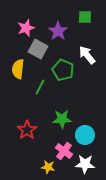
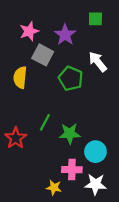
green line: (40, 87) -> (45, 122), moved
red star: (27, 130) -> (16, 138), moved
pink cross: (64, 151) -> (72, 170), turned -36

